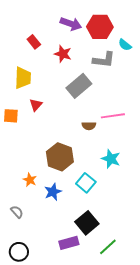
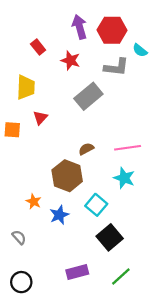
purple arrow: (71, 24) -> (79, 27), turned -125
pink line: (113, 116) -> (128, 148), moved
brown semicircle: (89, 126) -> (86, 149), moved, turned 152
black square: (87, 223) -> (110, 237), moved

